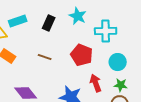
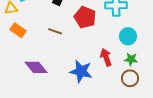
red pentagon: (82, 55) -> (85, 17), moved

